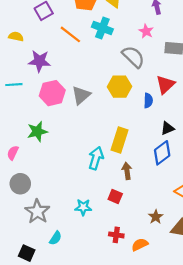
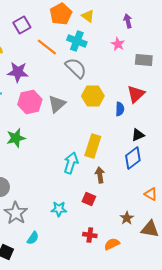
gray semicircle: (133, 57) -> (76, 68), moved

